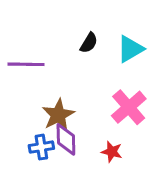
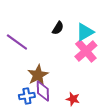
purple line: (26, 64) -> (17, 42), turned 35
pink cross: (129, 107) -> (86, 51), moved

